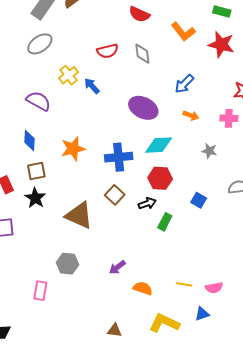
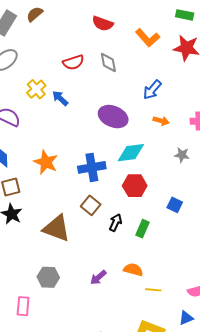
orange star: (73, 149) -> (46, 162), turned -30
black arrow: (147, 203) -> (116, 223), moved, turned -42
yellow line: (184, 284) -> (153, 290), moved
orange semicircle: (143, 288) -> (133, 270), moved

